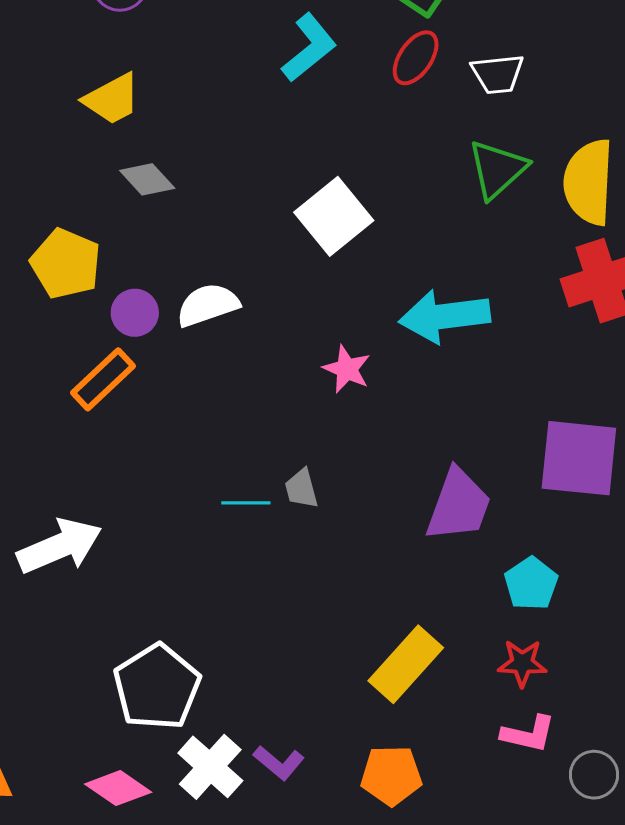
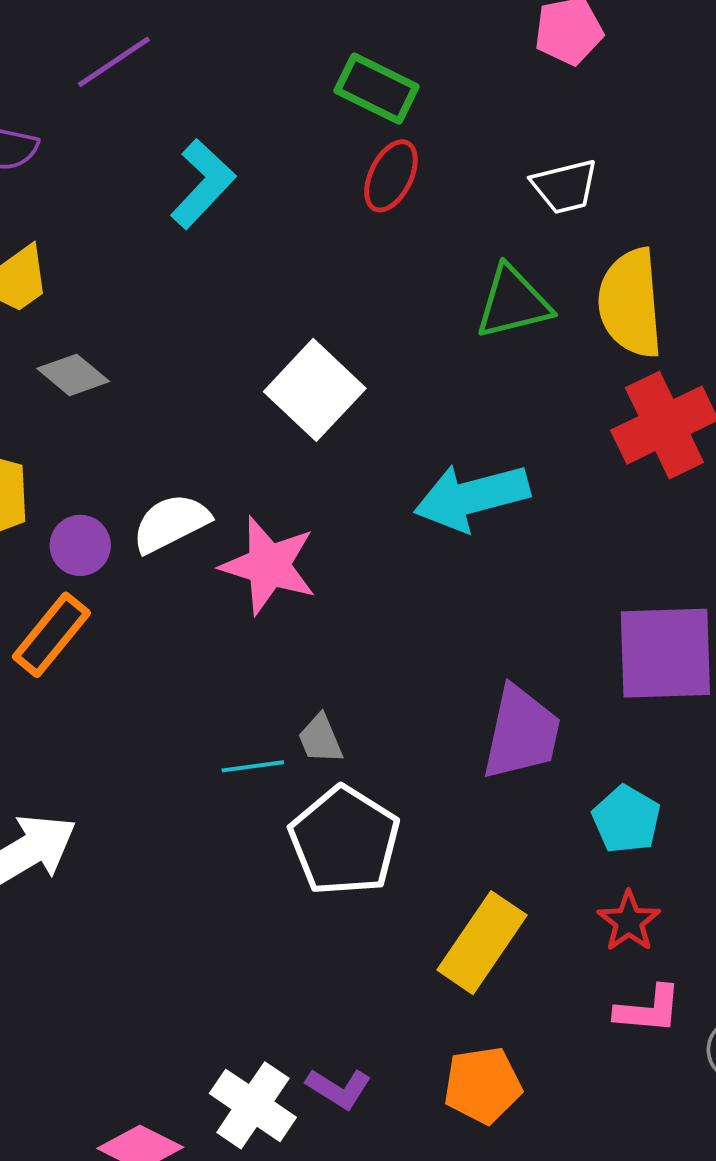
cyan L-shape: (309, 48) -> (203, 184), moved
white trapezoid: (498, 74) -> (565, 186), moved
green triangle: (497, 169) -> (513, 302), turned 36
pink star: (347, 369) -> (269, 566), moved, size x1.6
red star: (522, 663) -> (629, 921), turned -30
white pentagon: (157, 687) -> (344, 841), moved

